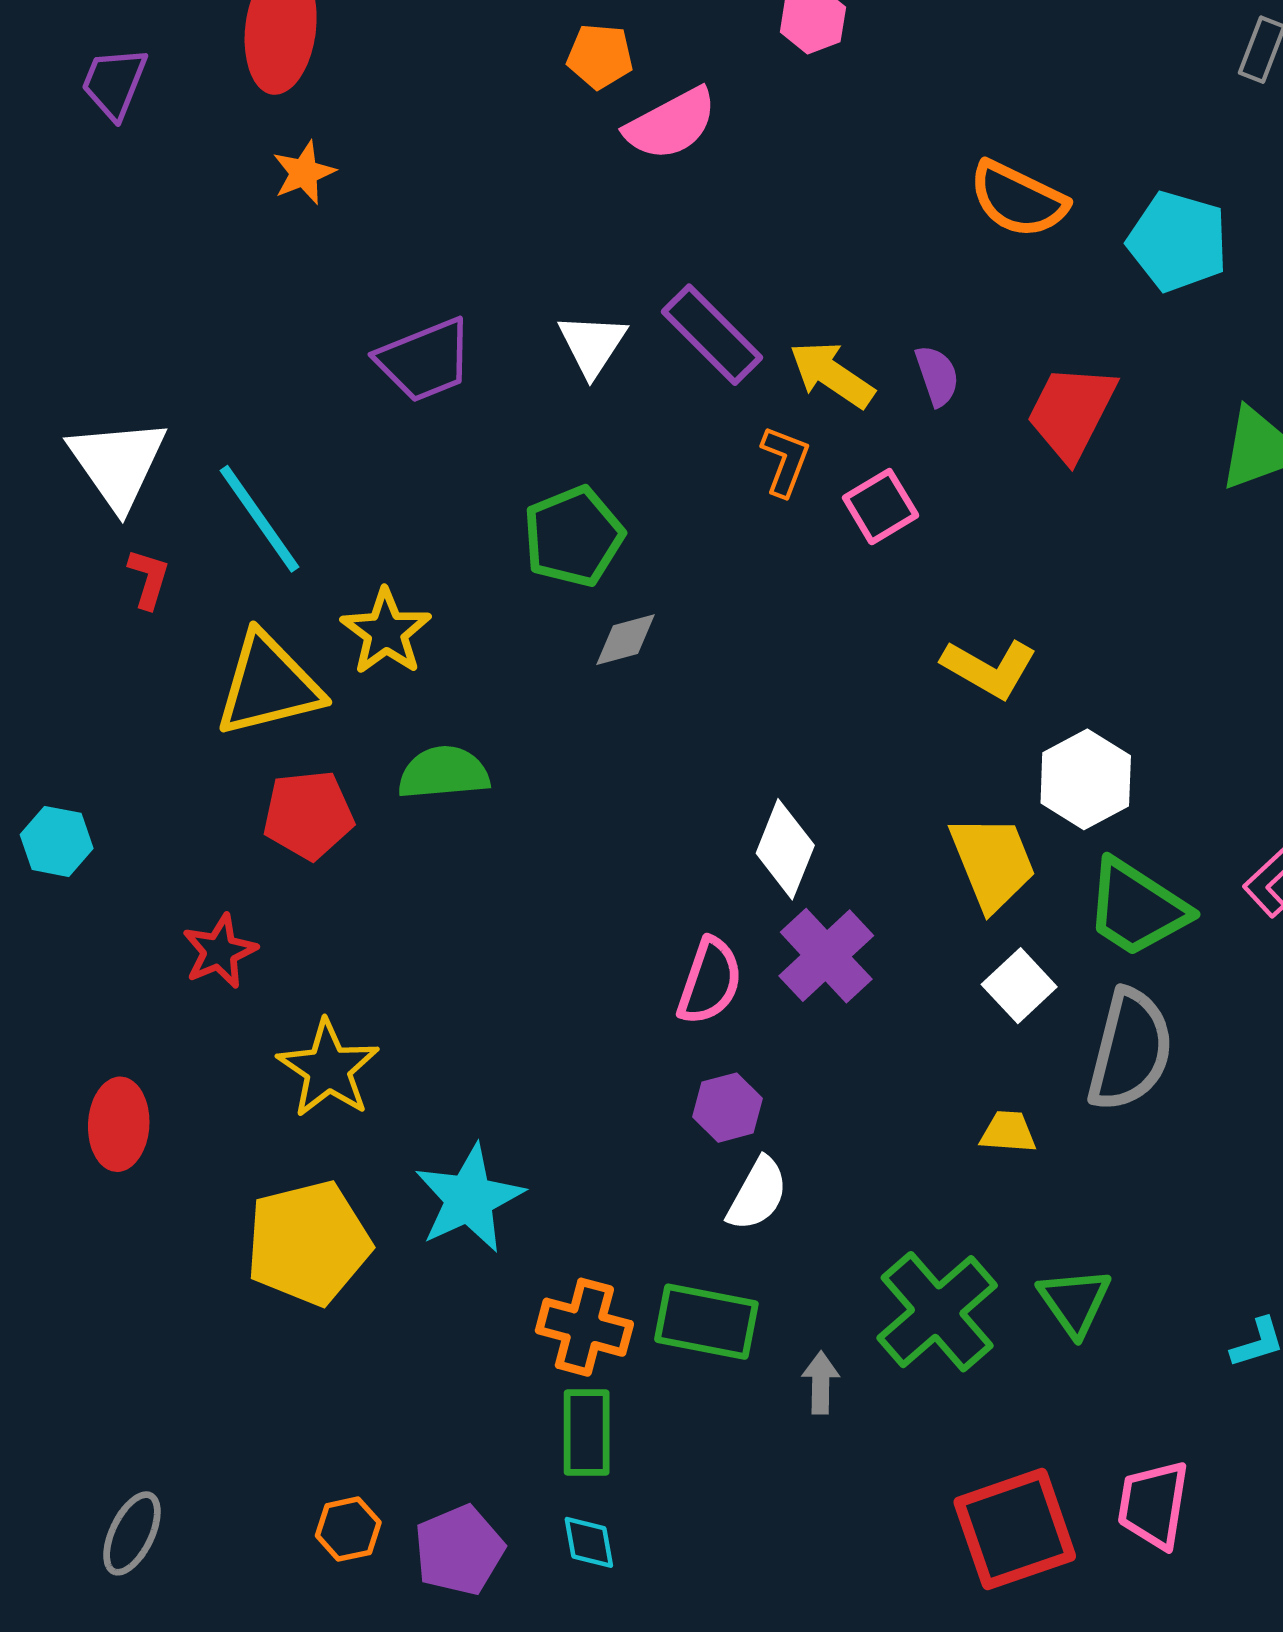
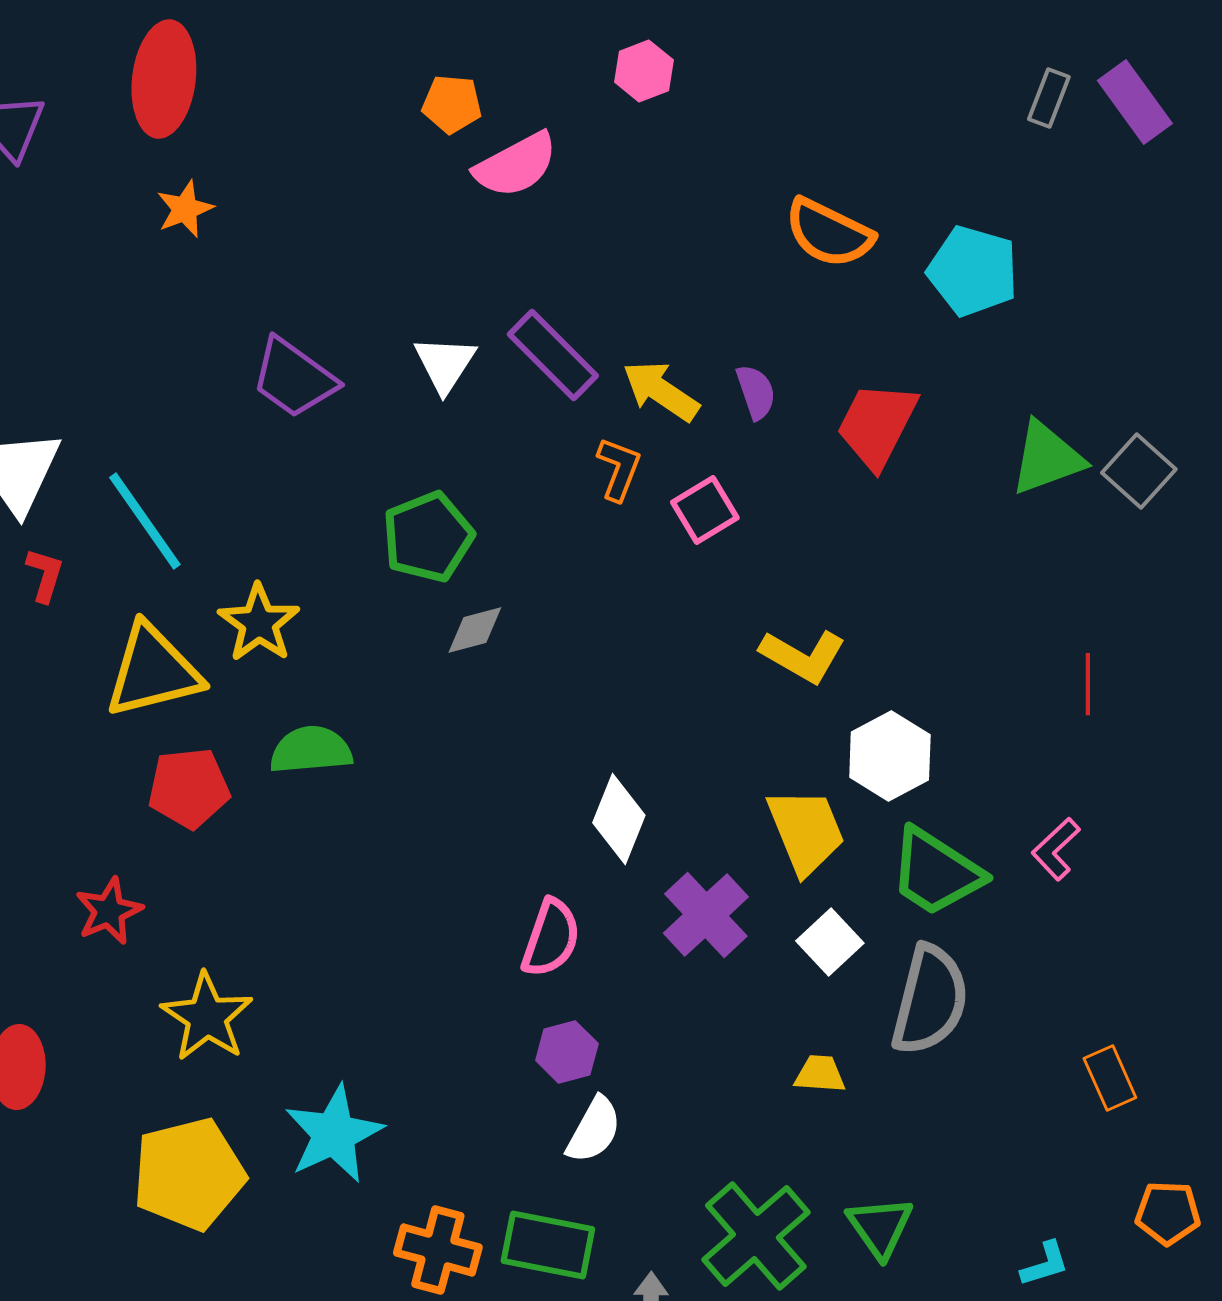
purple trapezoid: (425, 360) -> (294, 378), turned 58
purple cross: (826, 956) -> (706, 915), moved

